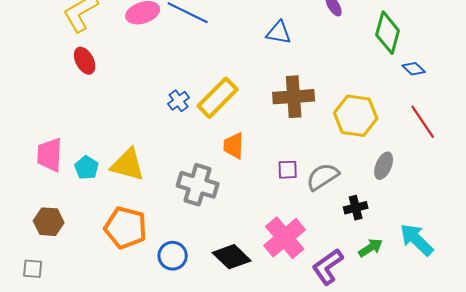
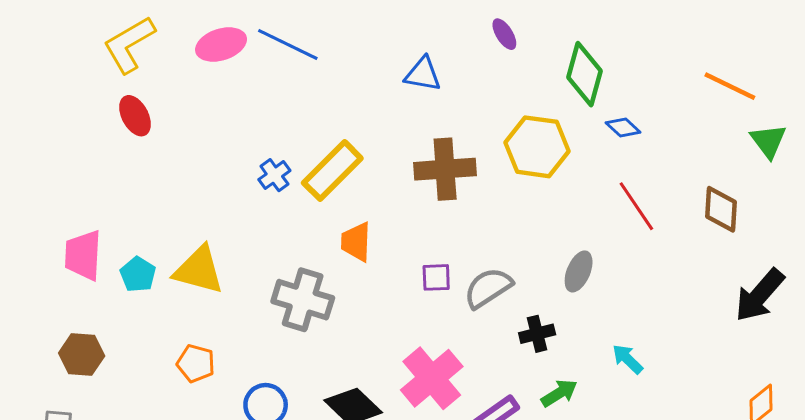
yellow hexagon: (356, 116) -> (537, 147), moved
orange pentagon: (126, 228) -> (196, 363), size x0.6
cyan arrow: (417, 240) -> (628, 359), moved, size x0.6

